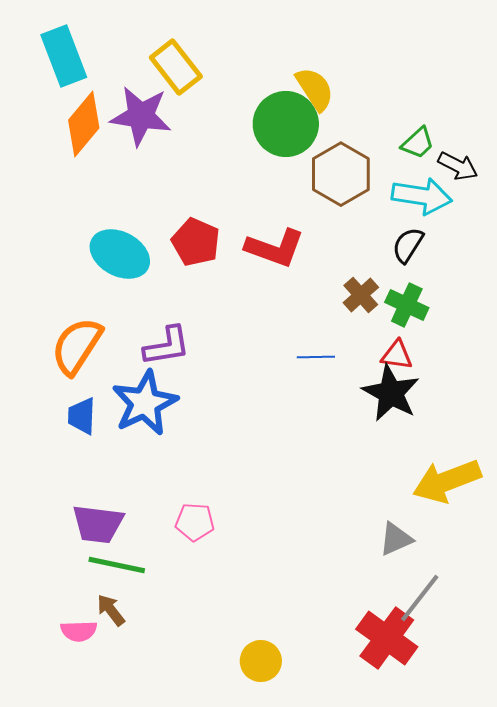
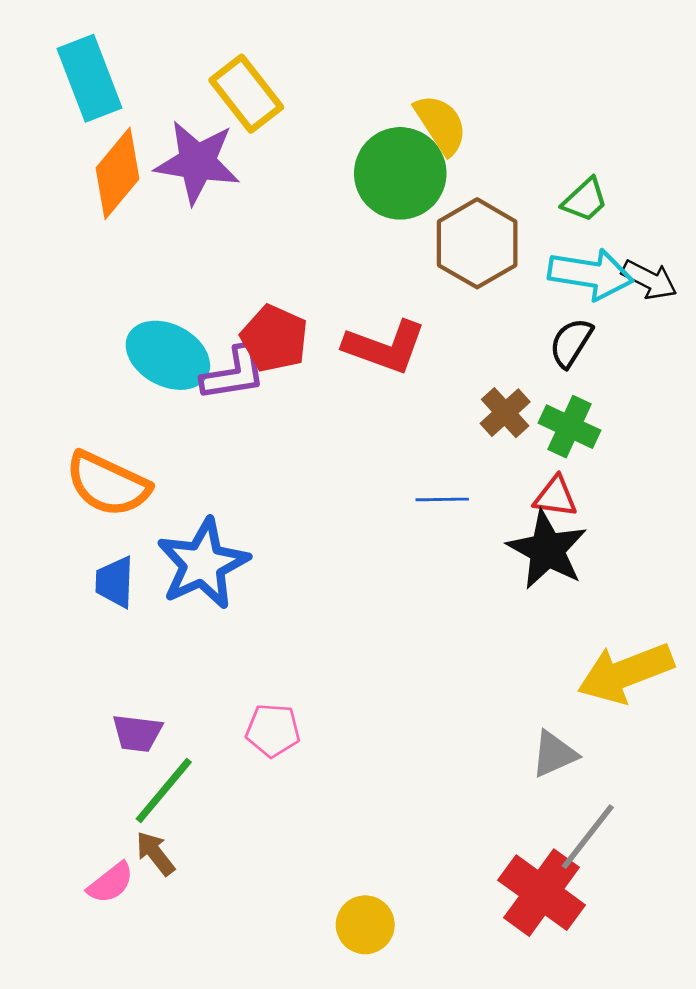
black arrow: (458, 166) -> (649, 280), moved
orange semicircle: (77, 346) -> (108, 484), turned -98
purple L-shape: (167, 346) -> (234, 373), moved
purple trapezoid: (98, 524) -> (137, 733), size x0.7
green line: (117, 565) -> (164, 790), turned -62
pink semicircle: (79, 631) -> (111, 883), turned -36

